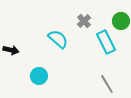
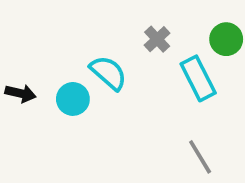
cyan circle: (39, 76) -> (73, 99), moved

